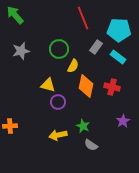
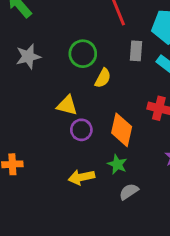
gray rectangle: (96, 47) -> (136, 51), turned -32
orange diamond: (86, 86) -> (122, 130), moved
gray semicircle: (91, 145) -> (129, 192), turned 112

